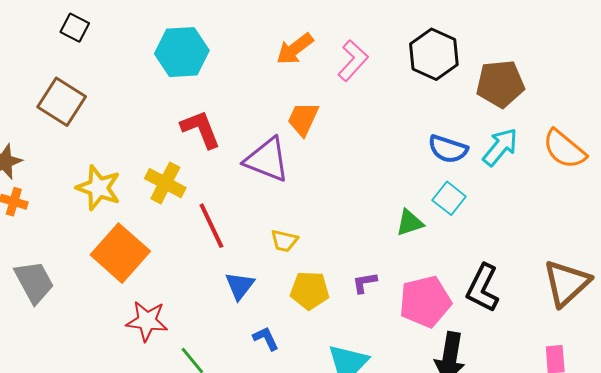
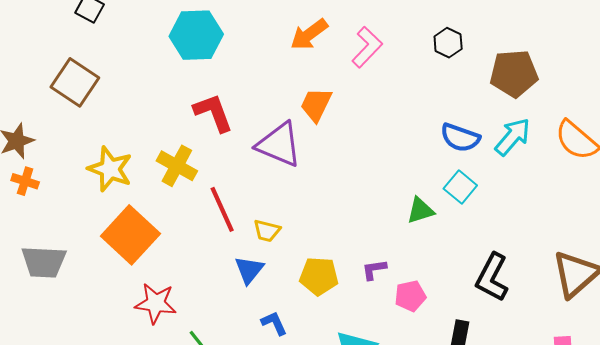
black hexagon: (434, 54) -> (448, 43), size x0.6
yellow trapezoid: (284, 241) -> (267, 231), moved
gray trapezoid: (34, 282) -> (44, 262), turned 120
pink pentagon: (425, 302) -> (410, 296), moved, size x0.6

